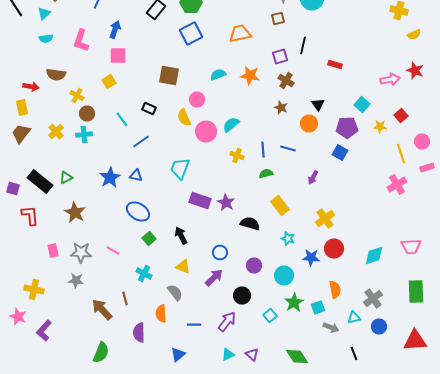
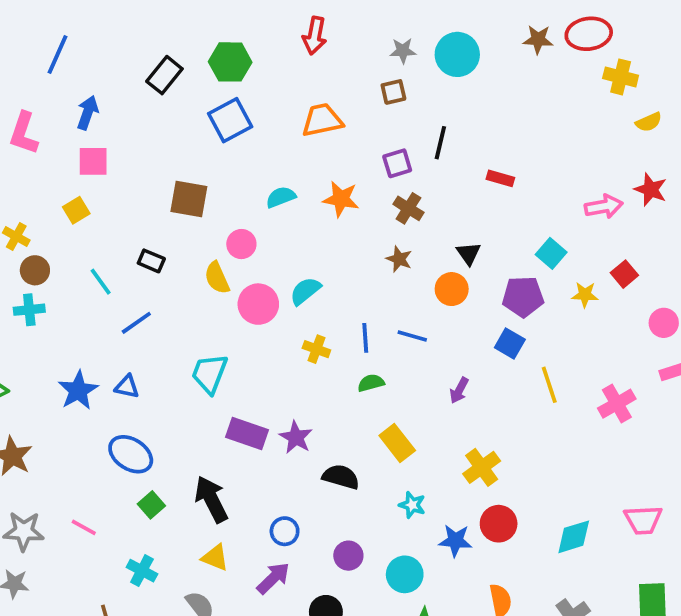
yellow line: (401, 154) -> (549, 385), moved
black arrow: (181, 236) -> (211, 499), size x1.4

